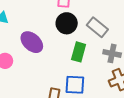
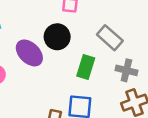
black circle: (67, 23) -> (57, 37), moved

